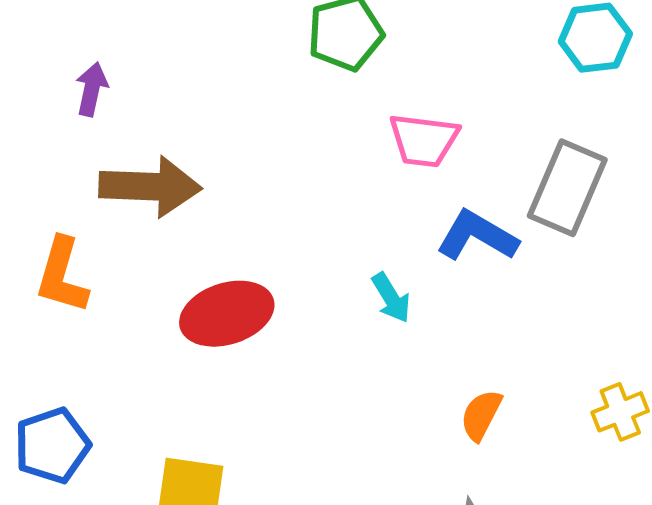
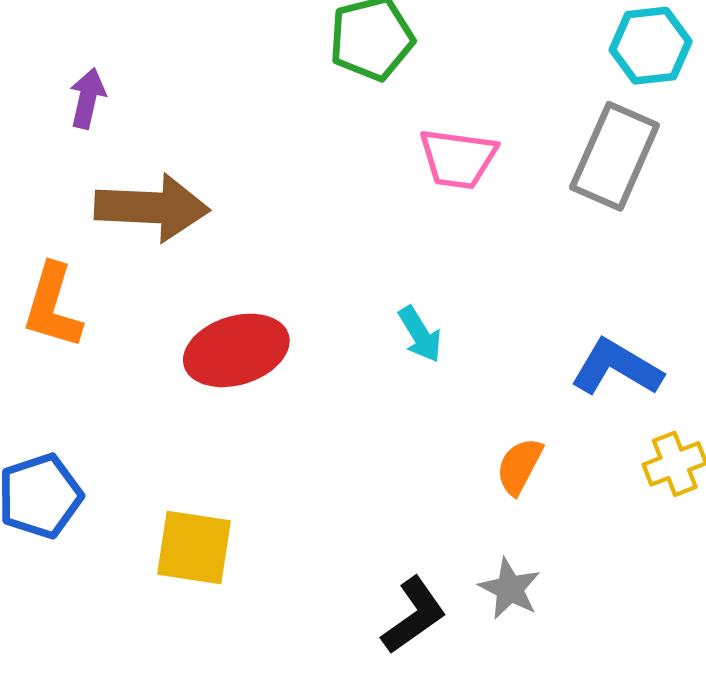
gray rectangle: (567, 188) -> (615, 156), moved
blue L-shape: (477, 236) -> (617, 368), moved

